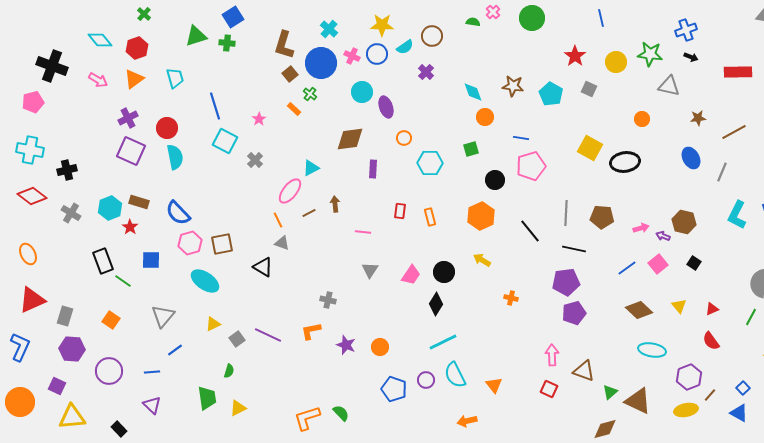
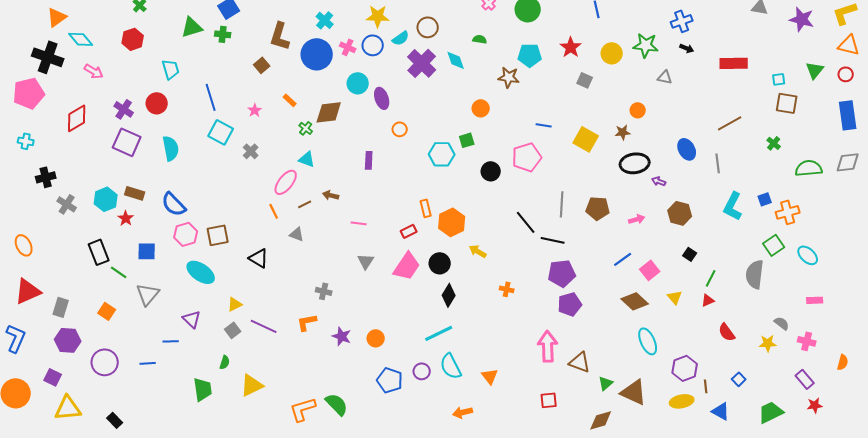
green semicircle: (473, 22) -> (480, 39), moved
cyan diamond: (100, 40) -> (81, 39), moved
purple cross: (426, 72) -> (422, 63), size x1.8
brown square: (290, 74) -> (262, 65), moved
orange triangle: (134, 79) -> (57, 17), moved
gray triangle: (669, 86) -> (665, 77), size x0.7
cyan diamond: (473, 92) -> (456, 60), moved
green cross: (310, 94) -> (306, 128), moved
cyan pentagon: (551, 94) -> (530, 55), moved, turned -30
pink pentagon: (33, 102) -> (29, 93), size x1.4
purple cross: (128, 118) -> (124, 109), turned -30
brown star: (698, 118) -> (623, 132), moved
red circle: (167, 128) -> (157, 103), moved
blue line: (521, 138) -> (544, 125), moved
brown diamond: (350, 139) -> (329, 112), moved
cyan cross: (30, 150) -> (26, 141), size x0.6
black ellipse: (625, 162) -> (635, 163), moved
cyan hexagon: (430, 163) -> (442, 154), moved
cyan triangle: (311, 168) -> (307, 159), turned 48
black cross: (67, 170) -> (46, 177), moved
gray line: (722, 172) -> (718, 163), turned -30
red diamond: (32, 196) -> (77, 118), moved, turned -68
brown arrow: (335, 204) -> (331, 195), turned -70
red rectangle: (400, 211) -> (409, 231), moved, turned 56
orange hexagon: (481, 216) -> (452, 222), moved
purple arrow: (663, 236) -> (659, 181), moved
gray triangle: (282, 243) -> (297, 234), moved
black line: (574, 249) -> (553, 240), moved
pink square: (658, 264) -> (650, 270), moved
pink trapezoid: (411, 275) -> (407, 266), size x1.4
black diamond: (436, 304) -> (449, 295), moved
gray triangle: (163, 316) -> (148, 294), moved
green line: (751, 317) -> (711, 278), moved
yellow triangle: (213, 324) -> (235, 304), moved
red semicircle: (711, 341) -> (727, 332), moved
blue line: (175, 350) -> (171, 341), turned 35
cyan ellipse: (652, 350) -> (648, 341), turned 56
pink arrow: (552, 355) -> (548, 346), size x1.4
red square: (549, 389) -> (549, 400), moved, turned -30
brown line: (710, 395) -> (706, 386), turned -48
purple triangle: (152, 405) -> (192, 319), moved
yellow triangle: (238, 408) -> (252, 385), moved, size x1.4
green semicircle: (341, 413) -> (337, 404), size x1.4
blue triangle: (739, 413) -> (721, 411), moved

